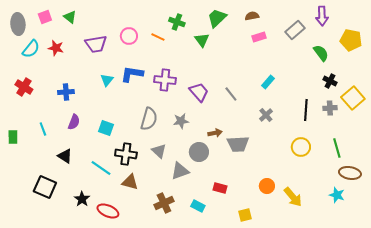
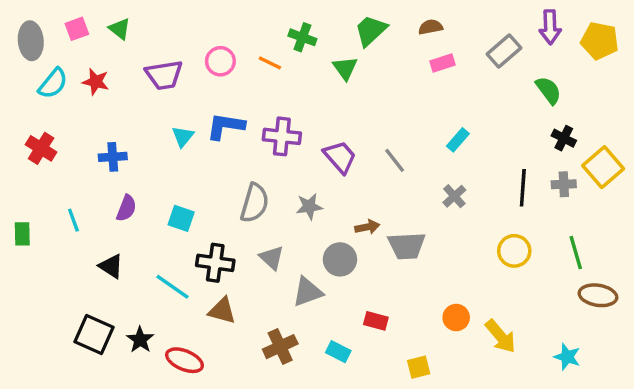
yellow pentagon: (351, 40) -> (600, 41), moved
black square: (45, 187) -> (94, 335), moved
cyan star: (337, 195) -> (567, 357), moved

